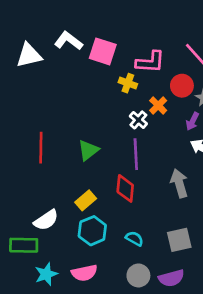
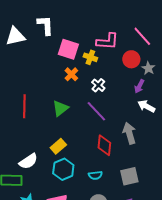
white L-shape: (69, 41) -> (45, 25), turned 50
pink square: (103, 51) -> (68, 49), moved
orange cross: (158, 105) -> (71, 74), moved
purple line: (136, 154) -> (96, 111), turned -40
red diamond: (125, 188) -> (104, 145), moved
cyan semicircle: (134, 239) -> (95, 175), turned 144

